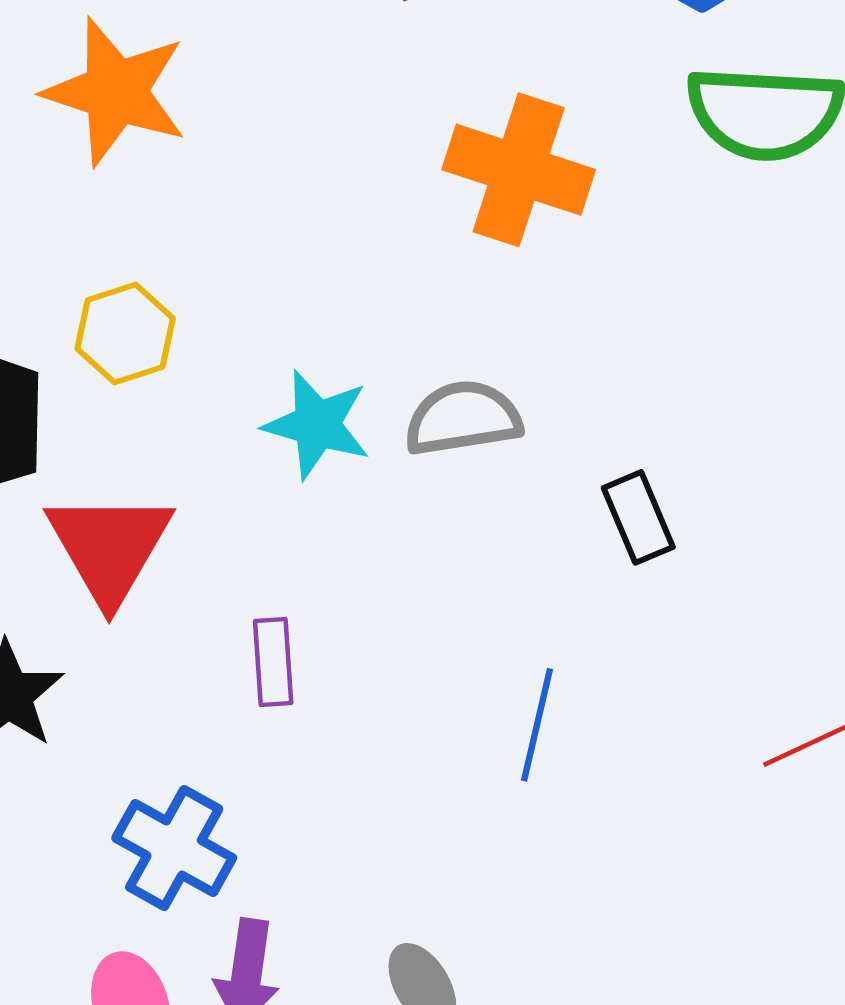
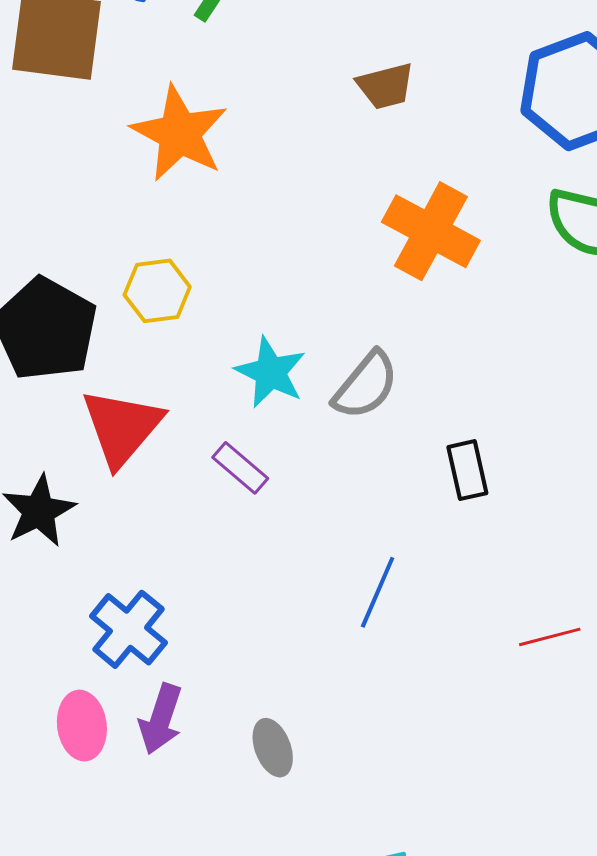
gray semicircle: (463, 418) -> (366, 385), turned 128
purple rectangle: (273, 662) -> (240, 468), moved, turned -56

